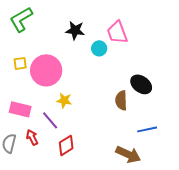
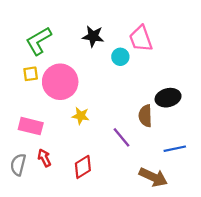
green L-shape: (21, 19) -> (39, 41), moved
black ellipse: (141, 84) -> (168, 98), turned -50
purple line: (50, 120) -> (121, 137), moved

